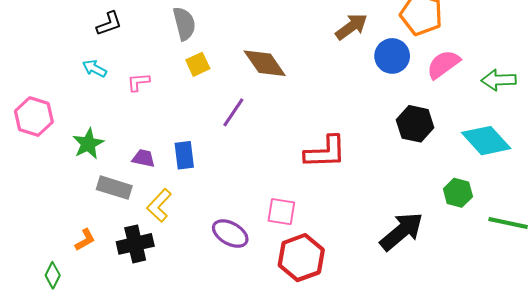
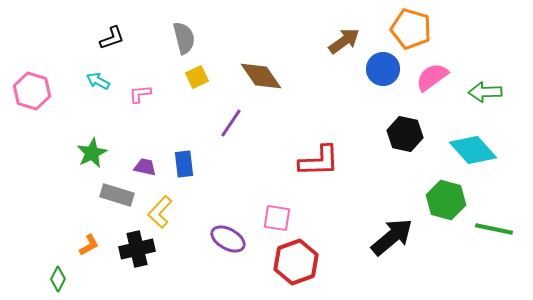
pink hexagon: (34, 117) -> (32, 91), moved
green hexagon: (458, 193) -> (446, 200), size x1.4

